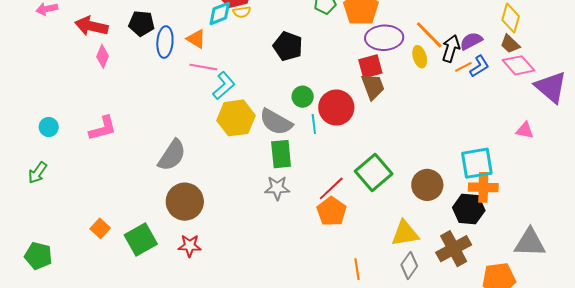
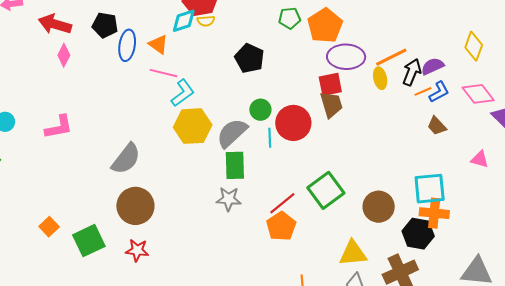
orange line: (429, 35) -> (391, 57), turned -76
brown trapezoid: (510, 44) -> (437, 126), moved
gray semicircle: (276, 122) -> (232, 133), turned 104

